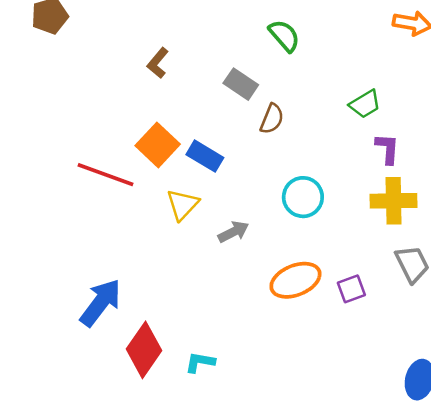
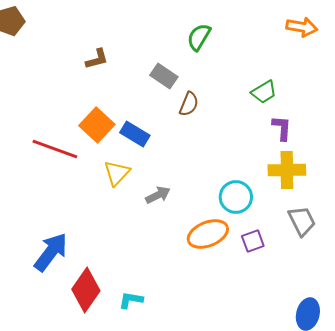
green semicircle: (284, 36) -> (199, 37), turned -108
brown L-shape: (158, 63) -> (97, 59), turned -145
cyan circle: (303, 197) -> (236, 197), moved

